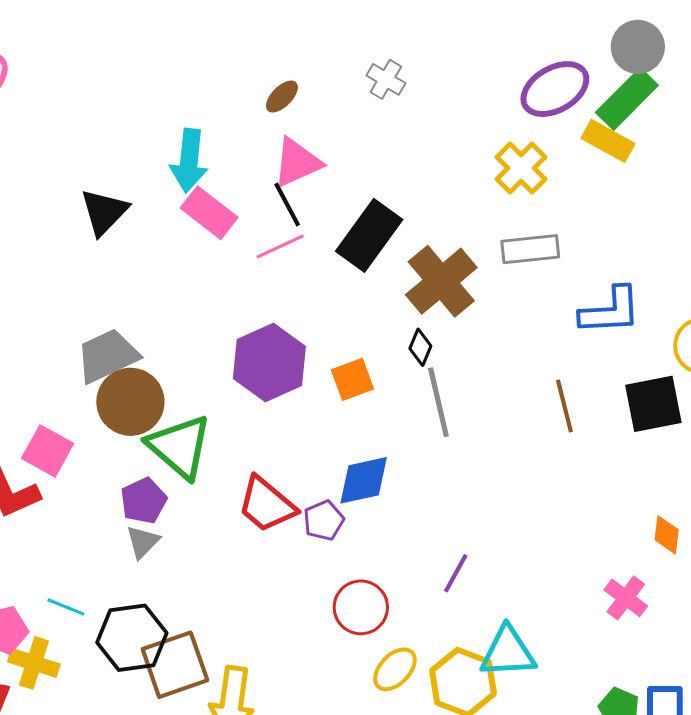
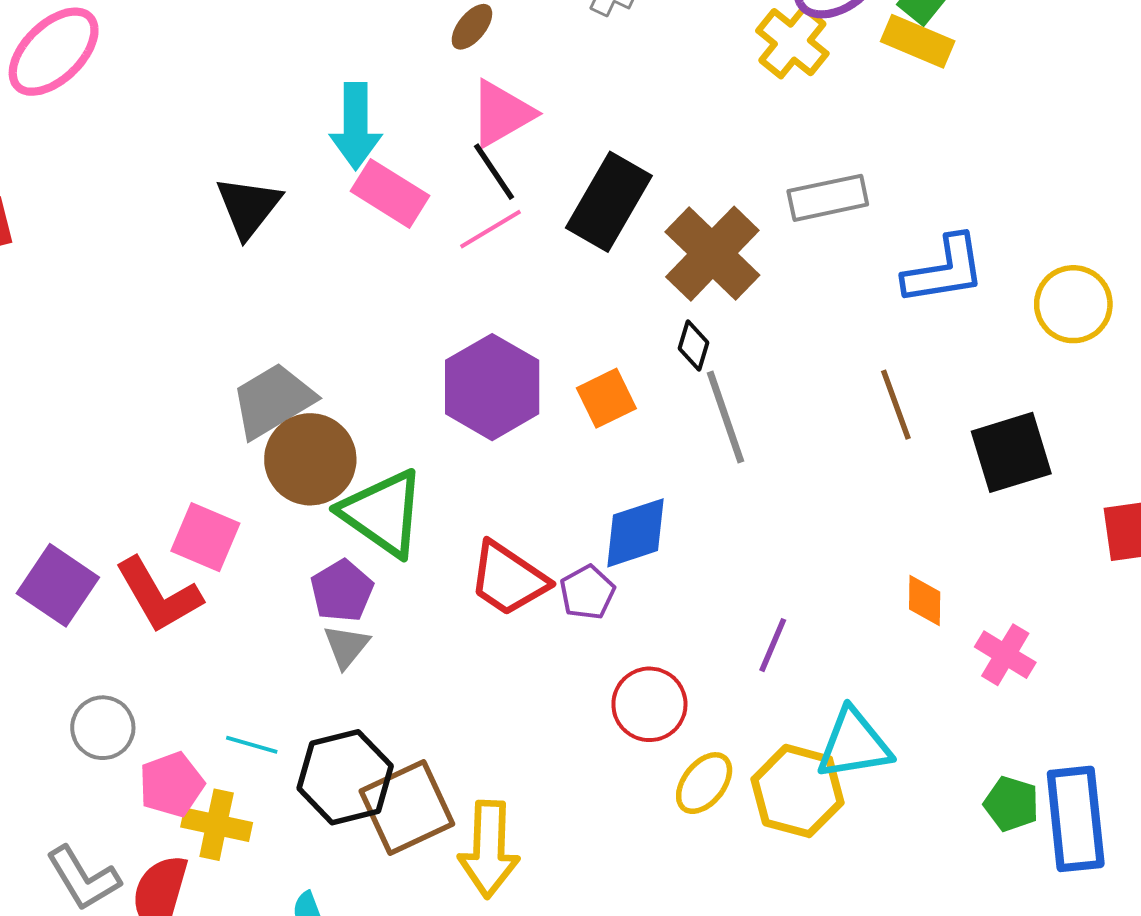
yellow cross: (521, 168) -> (792, 42), moved
black square: (653, 404) -> (1011, 452), moved
orange diamond: (667, 535) -> (925, 600), moved

